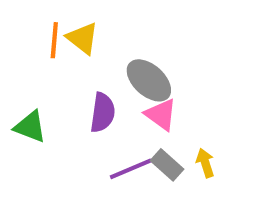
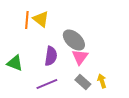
pink triangle: (161, 115) -> (80, 57), turned 30
purple line: (131, 169) -> (47, 84), moved

